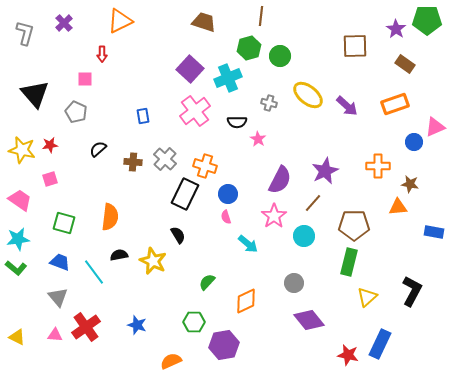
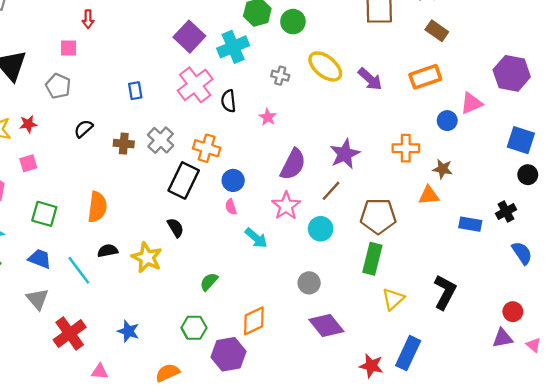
black semicircle: (237, 122) -> (229, 101), moved, turned 84
orange diamond: (246, 301) -> (254, 321), moved
pink triangle: (55, 335) -> (100, 372), moved

